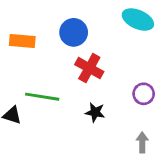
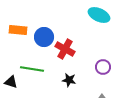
blue circle: (74, 32) -> (44, 37), moved

